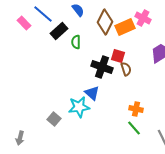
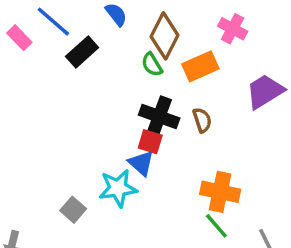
orange rectangle: (125, 27) -> (200, 66), moved
green semicircle: (76, 42) -> (152, 65), moved, turned -32
red square: (118, 56) -> (150, 142), moved
orange cross: (136, 109) -> (220, 192), size x1.5

